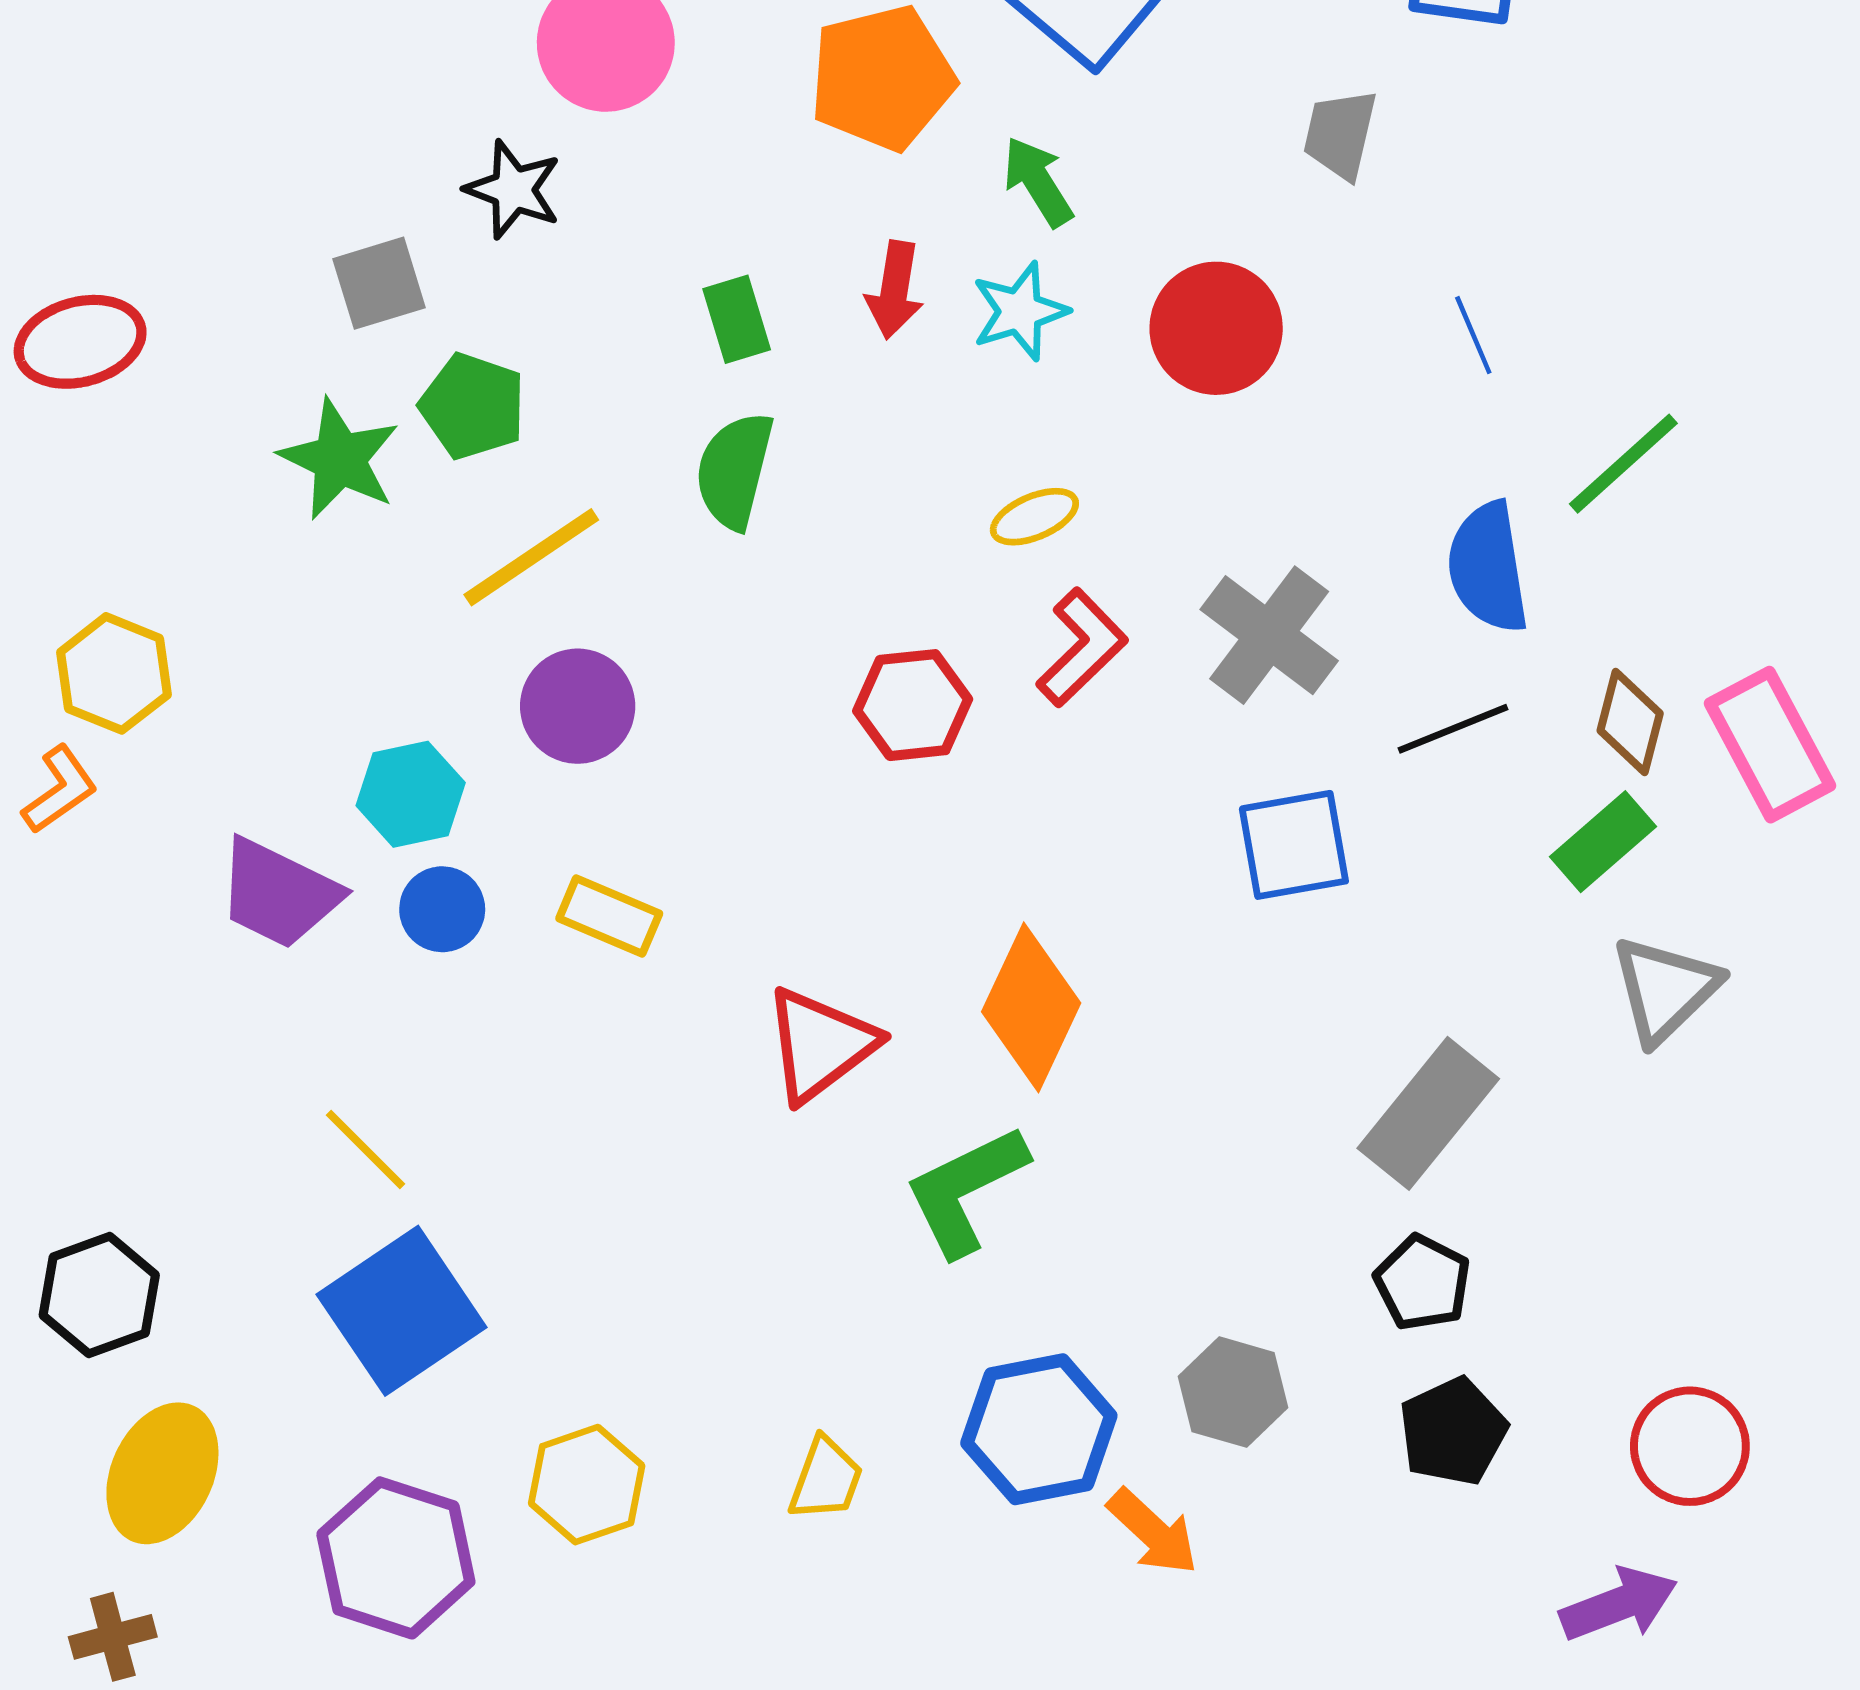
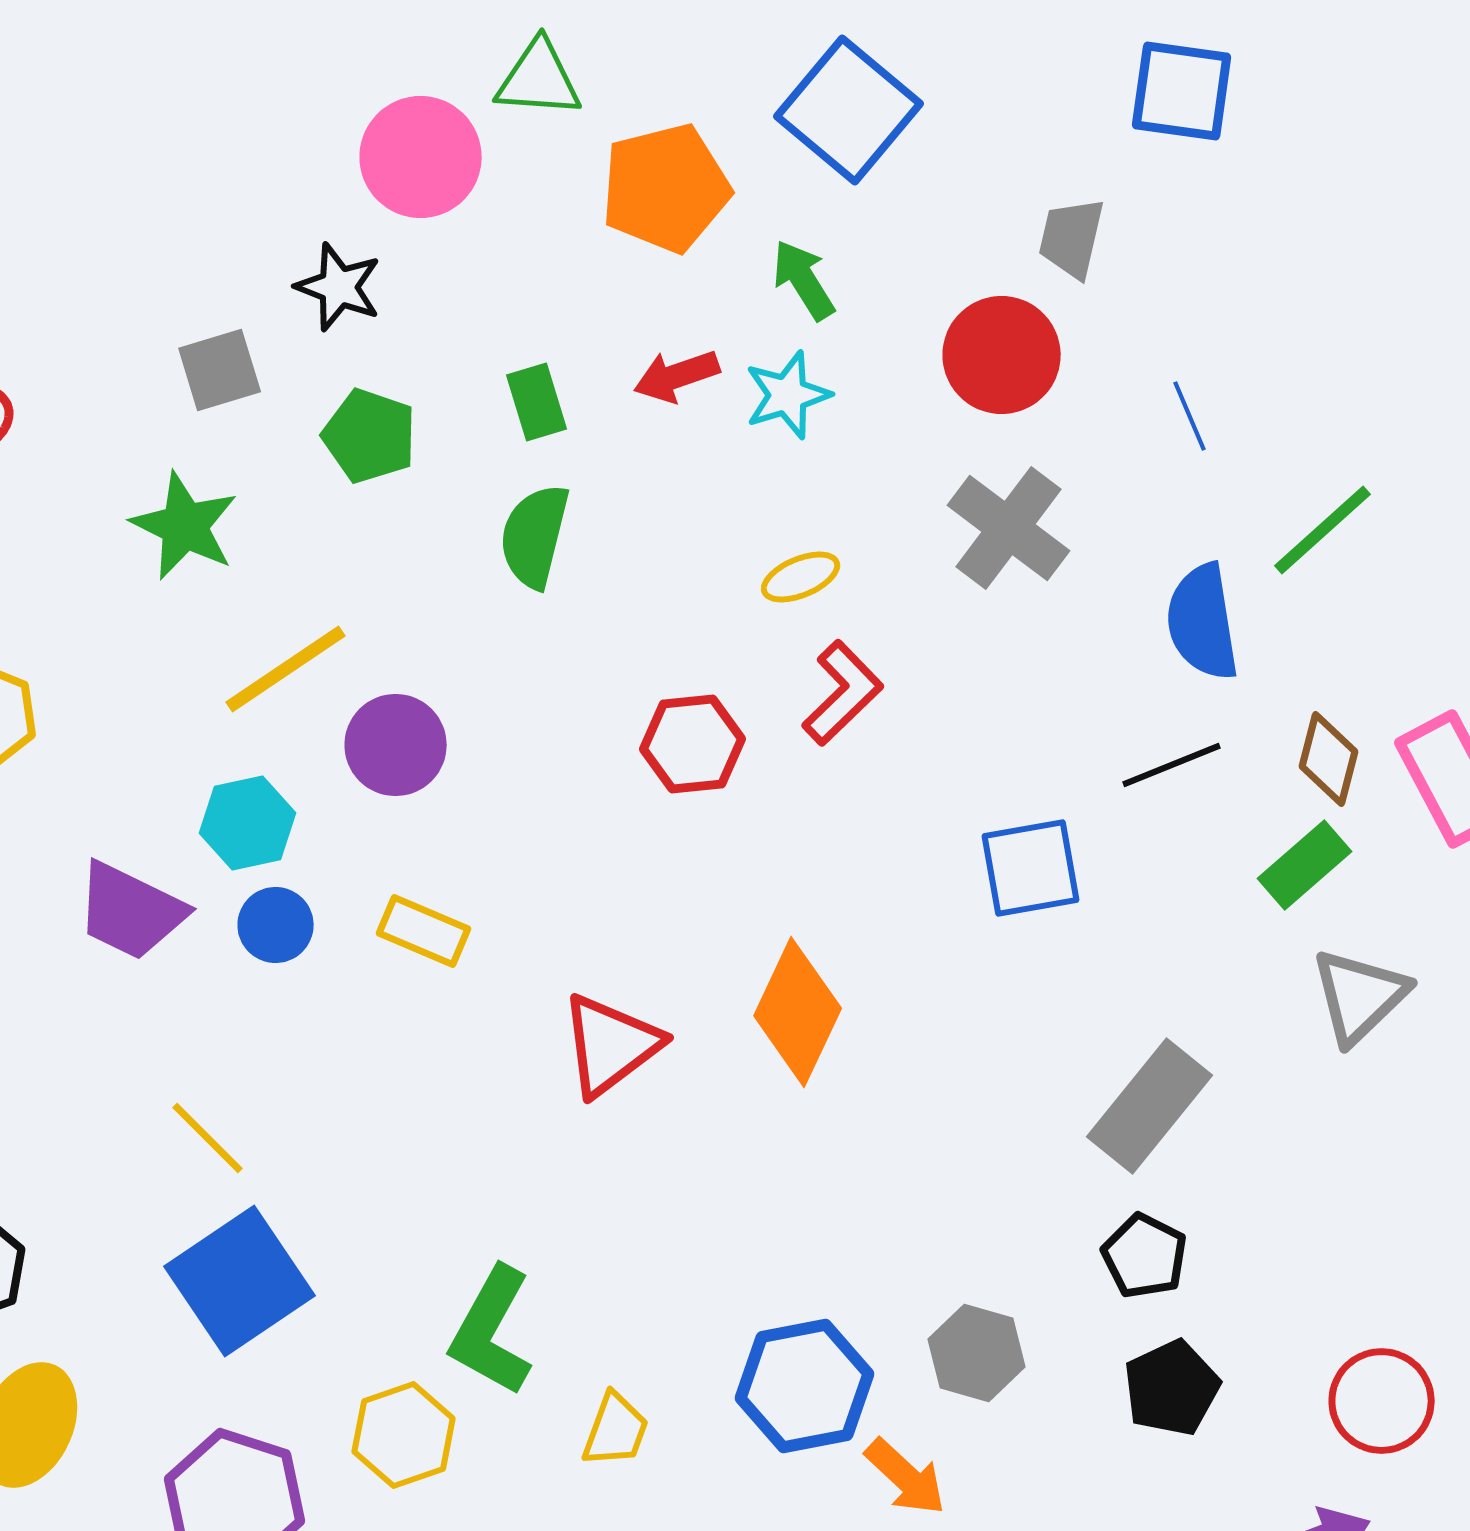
red arrow: (895, 290) -> (677, 376), turned 62
red circle: (1216, 328) -> (1002, 355), moved
green pentagon: (473, 406) -> (370, 436), moved
yellow line: (531, 557) -> (286, 669), moved
gray cross: (1269, 635) -> (1009, 528), moved
green L-shape: (966, 1190) -> (492, 1331), moved, turned -35

